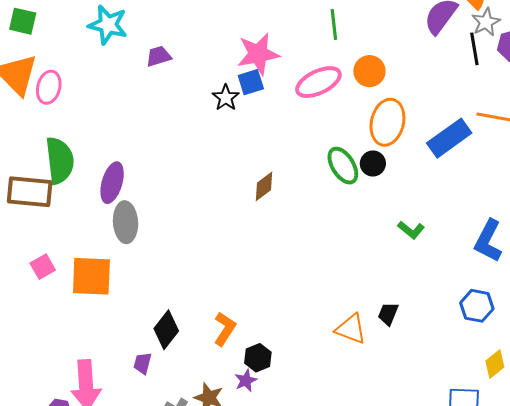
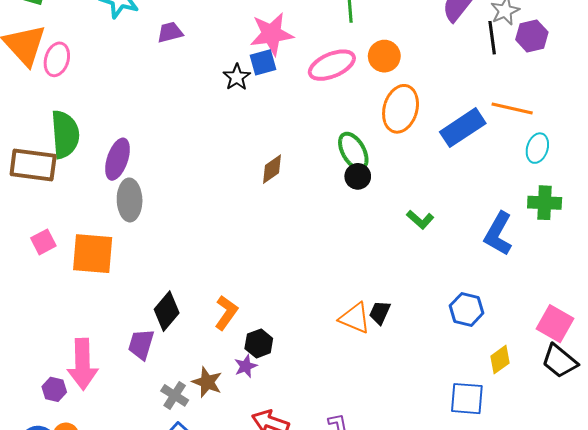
black circle: (373, 164) -> (358, 176), moved
blue hexagon: (477, 306) -> (467, 309), moved
black trapezoid: (388, 314) -> (380, 313), moved
purple trapezoid: (143, 363) -> (141, 344), size x1.4

